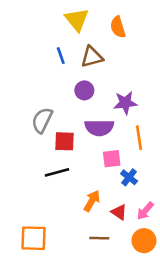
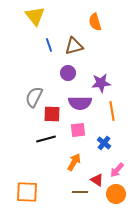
yellow triangle: (77, 20) -> (35, 16), moved
pink square: (112, 159) -> (78, 130), moved
red triangle: (119, 212) -> (97, 180), moved

